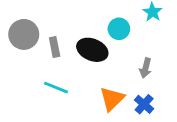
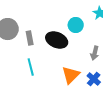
cyan line: (56, 88) -> (31, 67), turned 54

